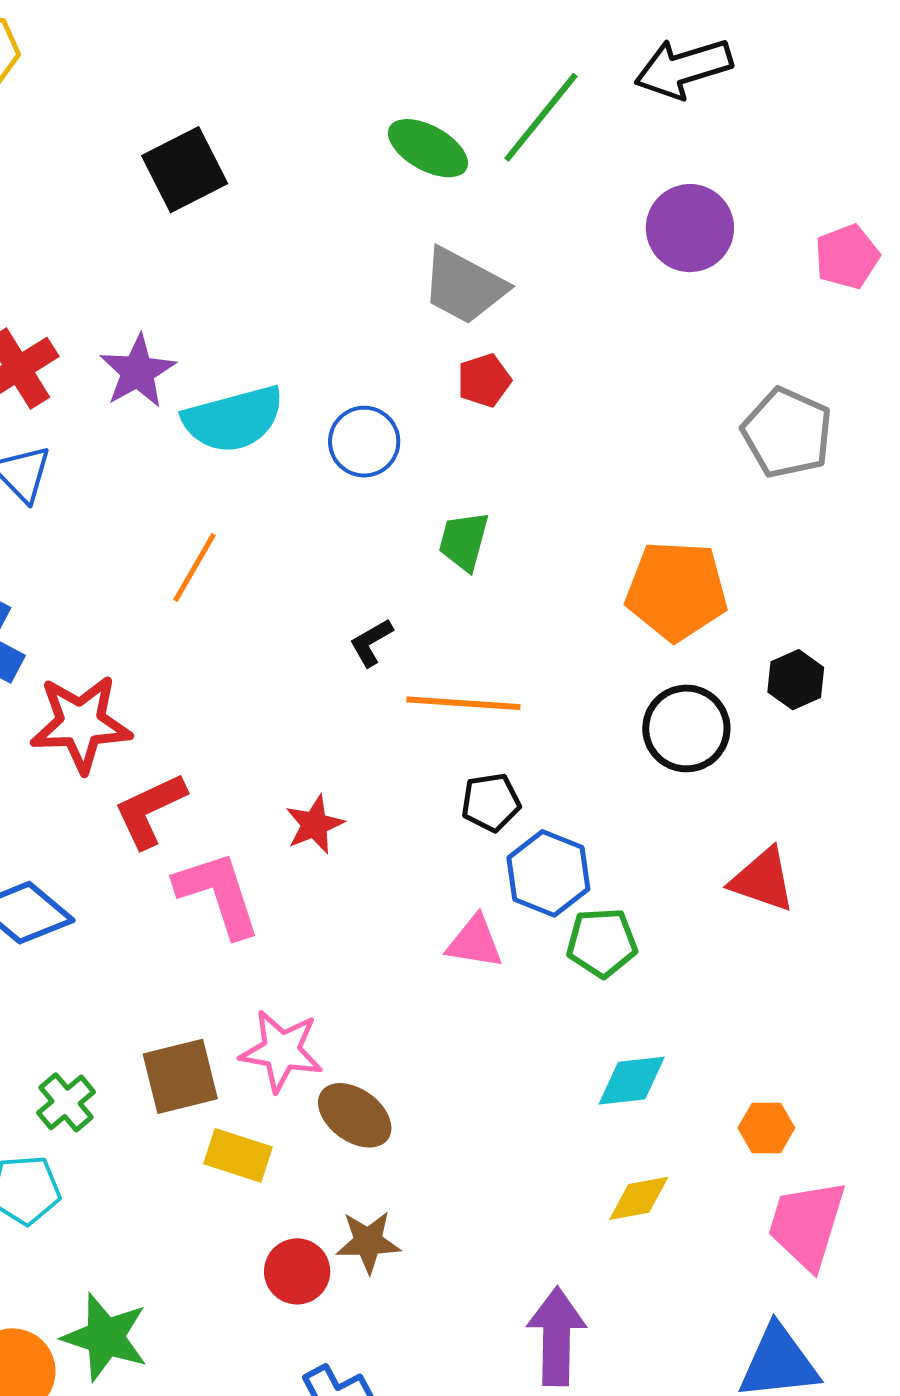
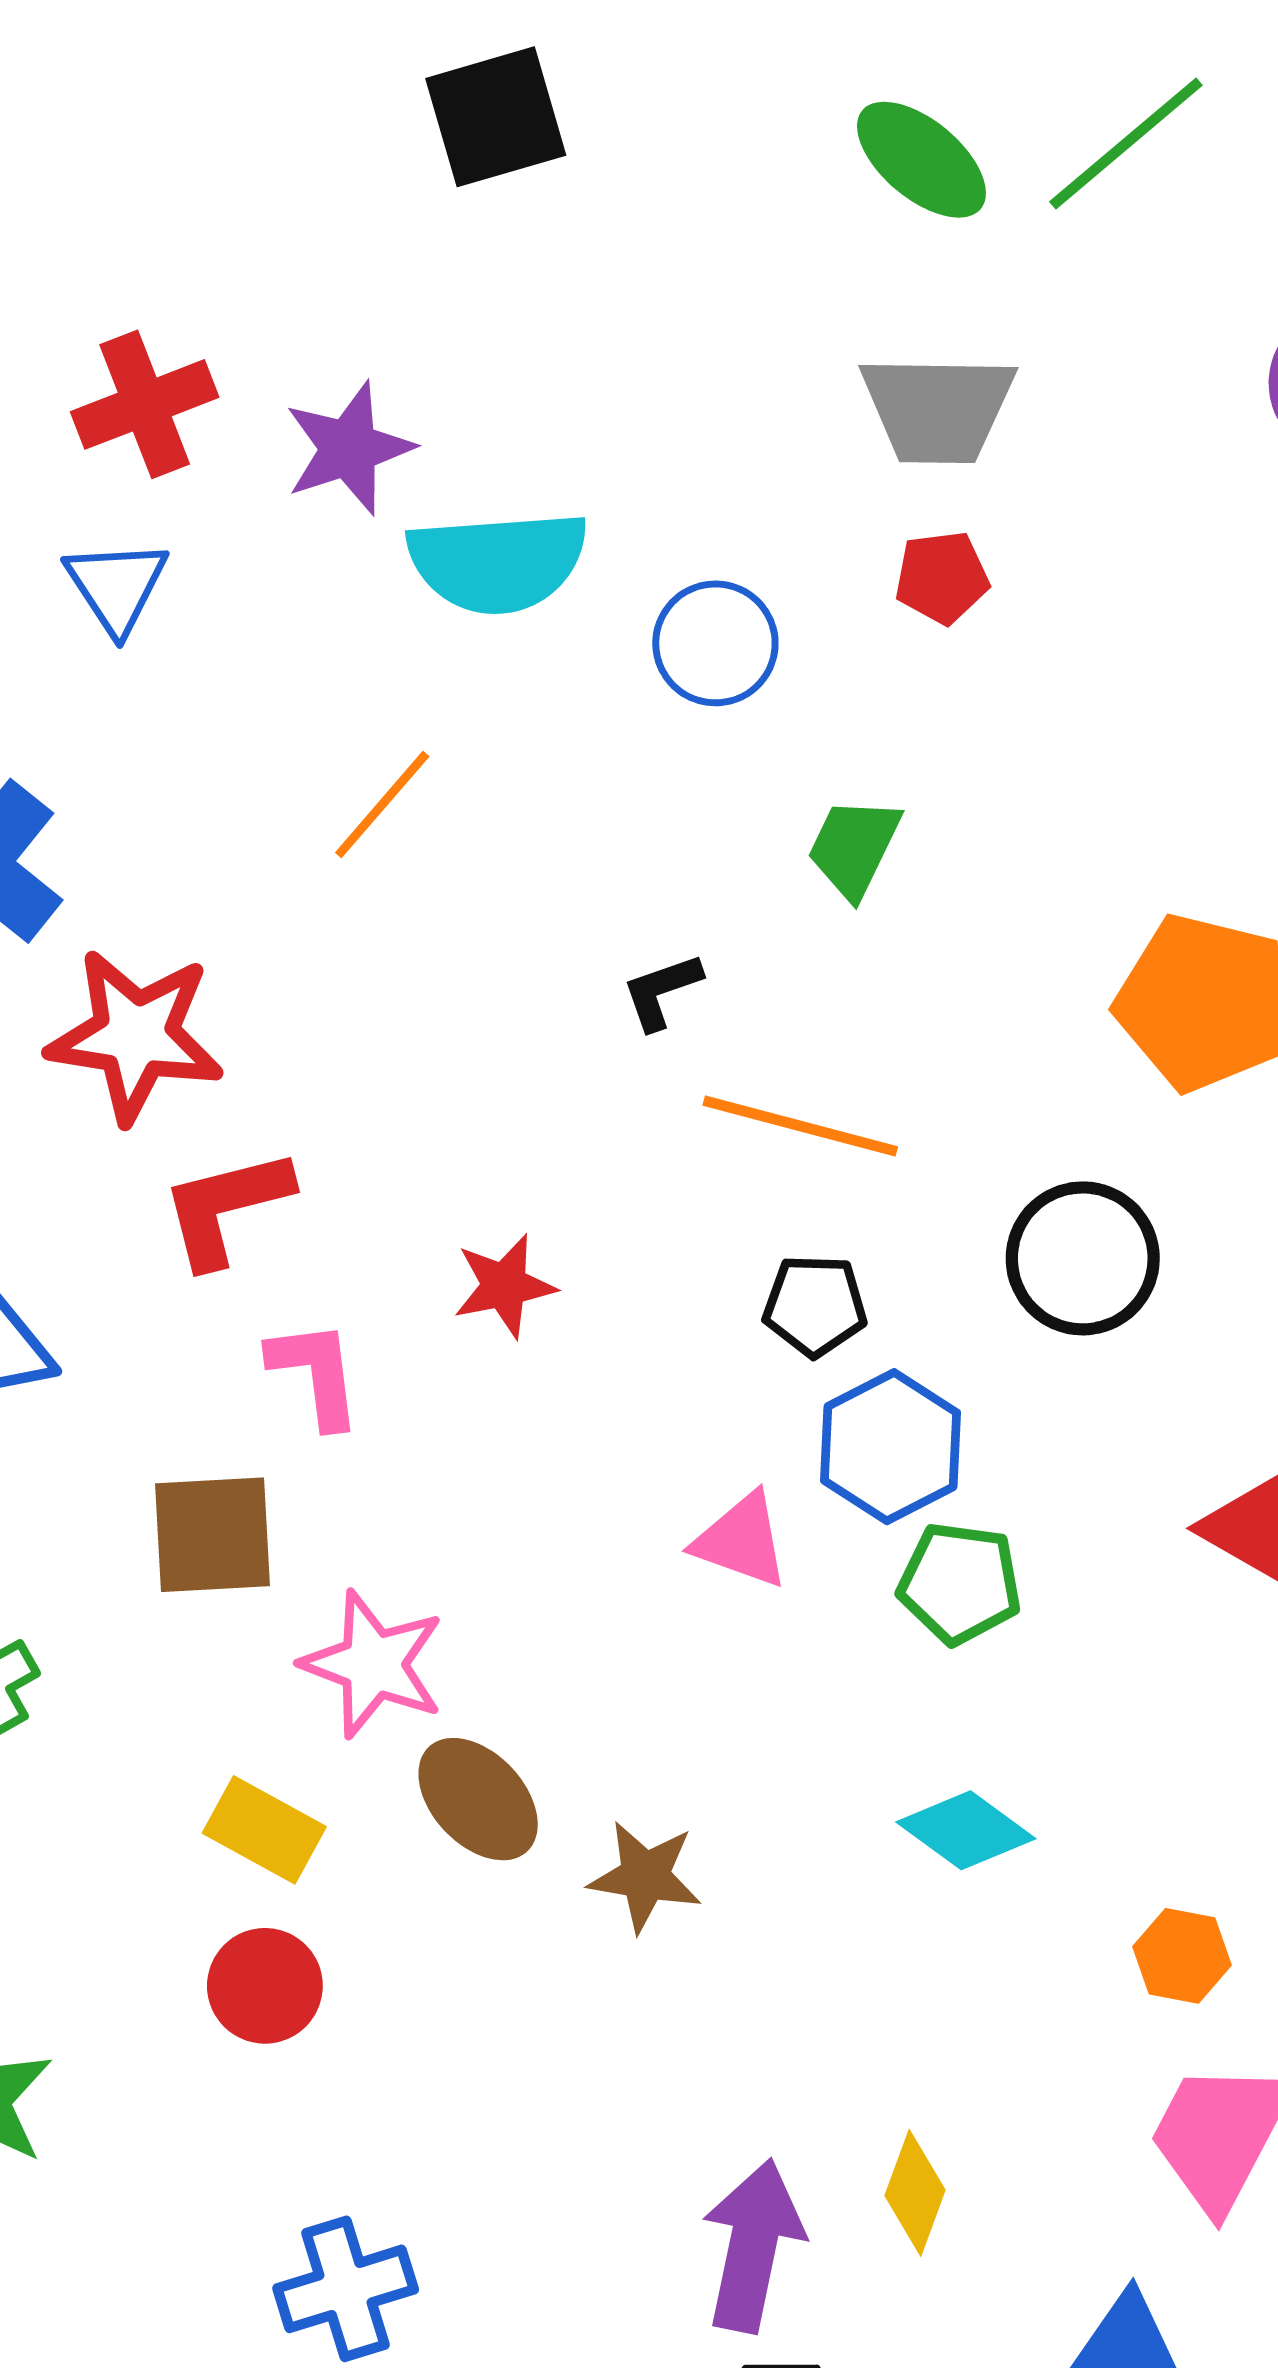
gray trapezoid: (464, 286) -> (938, 409), turned -38
black circle: (686, 728) -> (1083, 1258), moved
pink L-shape: (218, 894) -> (315, 1373), size x0.7
brown square: (180, 1076) -> (212, 1535), moved
cyan diamond: (632, 1081) -> (966, 1830), turned 32
yellow diamond: (639, 1198) -> (915, 2193), moved, turned -70
brown star: (368, 1242) -> (645, 1876), moved
red circle: (297, 1271) -> (265, 1986), moved

